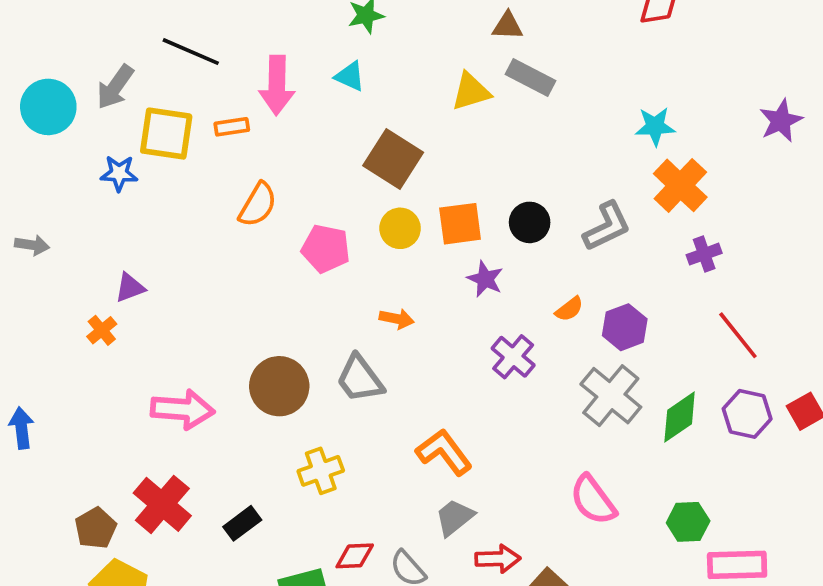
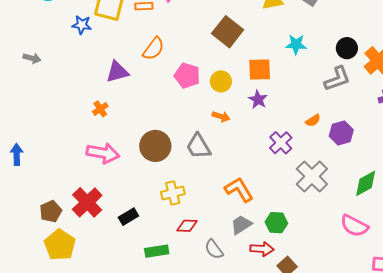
cyan star: (655, 126) -> (296, 44), moved
black circle: (530, 222) -> (347, 48), moved
yellow circle: (400, 228) -> (221, 81), moved
purple star: (485, 279) -> (258, 99), moved
purple triangle: (130, 288) -> (117, 72), moved, size x1.4
orange cross: (102, 330) -> (100, 109), moved
gray cross: (611, 396) -> (312, 176), moved
pink semicircle: (593, 500) -> (354, 226), moved, turned -32
green hexagon: (688, 522) -> (276, 223), moved
red diamond: (355, 556) -> (187, 226), moved

